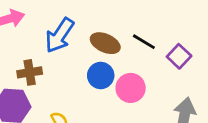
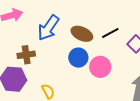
black line: (144, 42) -> (110, 33), turned -60

